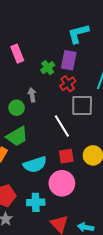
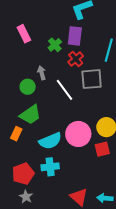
white line: (62, 126) -> (65, 90), moved
red square: (66, 156) -> (102, 149), moved
pink circle: (62, 183) -> (78, 134), moved
cyan cross: (36, 202) -> (50, 167), moved

